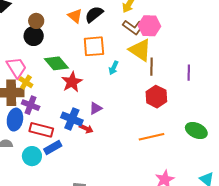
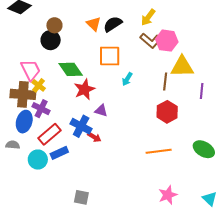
yellow triangle: (140, 50) -> (182, 67), moved, turned -40
purple triangle: (96, 108) -> (101, 110), moved, turned 40
red rectangle: (41, 130) -> (49, 134), turned -60

